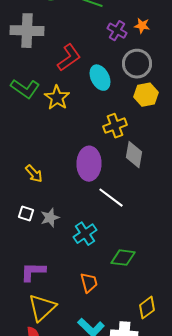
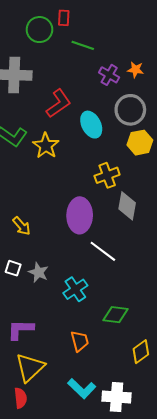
gray star: (50, 218) -> (38, 272), turned -30
yellow diamond: (147, 308) -> (141, 352), moved

